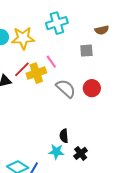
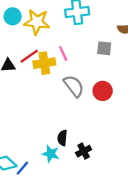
black cross: (81, 153) -> (84, 151), moved

